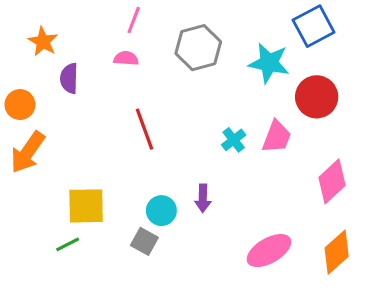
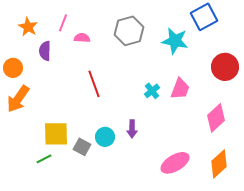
pink line: (134, 20) -> (63, 23), moved
red circle: (317, 97) -> (225, 67), moved
gray square: (144, 241) -> (82, 147), moved

